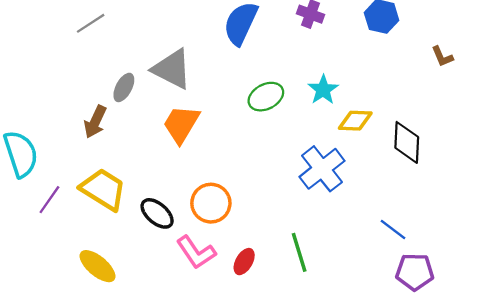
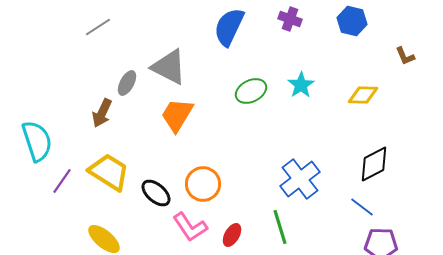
yellow diamond: (355, 121) -> (363, 95), moved
black diamond: (407, 142) -> (374, 164), moved, turned 60
blue cross: (322, 169) -> (300, 179), moved

